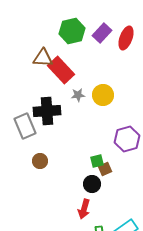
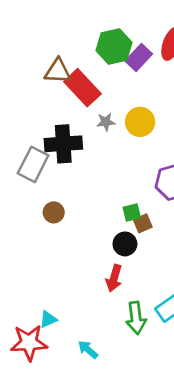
green hexagon: (72, 31) -> (114, 47), moved
purple rectangle: (102, 33) -> (139, 57), moved
gray rectangle: (25, 126) -> (33, 164), turned 50

